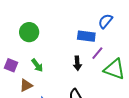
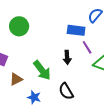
purple line: (97, 53) -> (87, 47), turned -72
green arrow: (37, 65) -> (42, 70), moved, size x1.5

